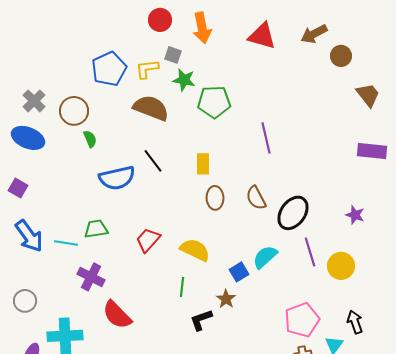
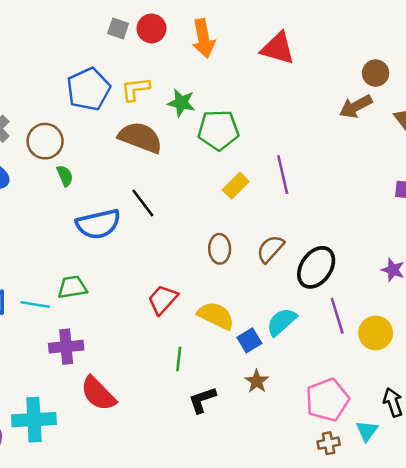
brown arrow: (314, 34) -> (356, 106), moved
gray square: (173, 55) -> (118, 28), moved
yellow rectangle: (203, 164) -> (236, 186), moved, turned 45
brown semicircle: (256, 198) -> (270, 249), turned 70
red trapezoid: (148, 240) -> (163, 300), moved
yellow semicircle: (195, 250) -> (216, 316), moved
purple cross: (91, 277) -> (66, 347), turned -32
brown star: (226, 299) -> (257, 381), moved

